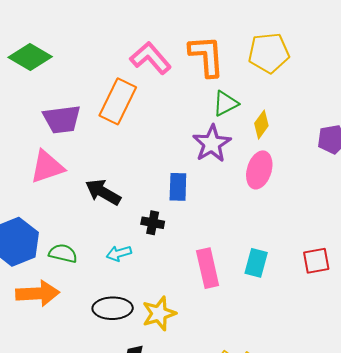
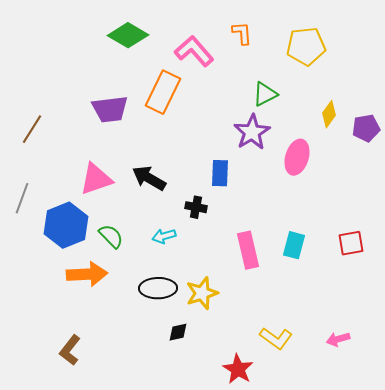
orange L-shape: (206, 56) -> (242, 33), moved, size x0.6
green diamond: (30, 57) -> (128, 35), moved
yellow diamond: (261, 125) -> (329, 114), moved
pink triangle: (47, 167) -> (96, 179), moved
green semicircle: (63, 253) -> (111, 236), turned 32

